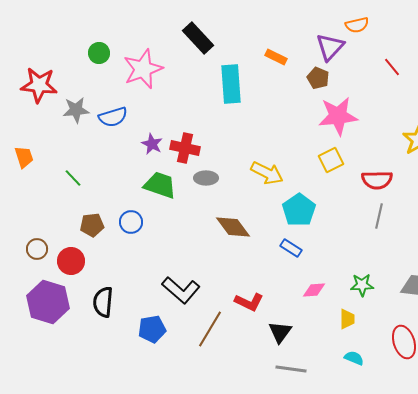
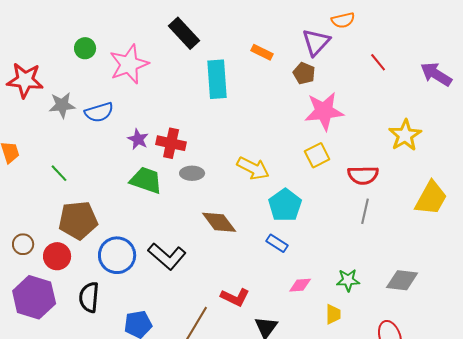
blue circle: (131, 222) -> (117, 255), moved, size x1.6
brown pentagon: (92, 225) -> (78, 220), size x1.6
black L-shape: (181, 290) -> (167, 256), moved

